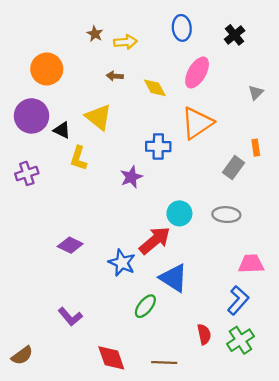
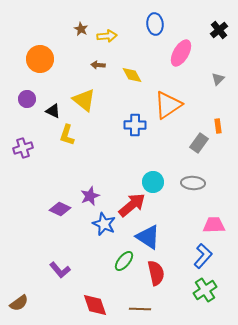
black cross: (235, 35) -> (219, 30), moved
pink ellipse: (197, 73) -> (181, 53), moved
purple circle: (31, 116) -> (27, 99), size x0.6
purple star: (131, 177) -> (90, 196), moved
red semicircle: (204, 334) -> (156, 273), moved, size x1.4

